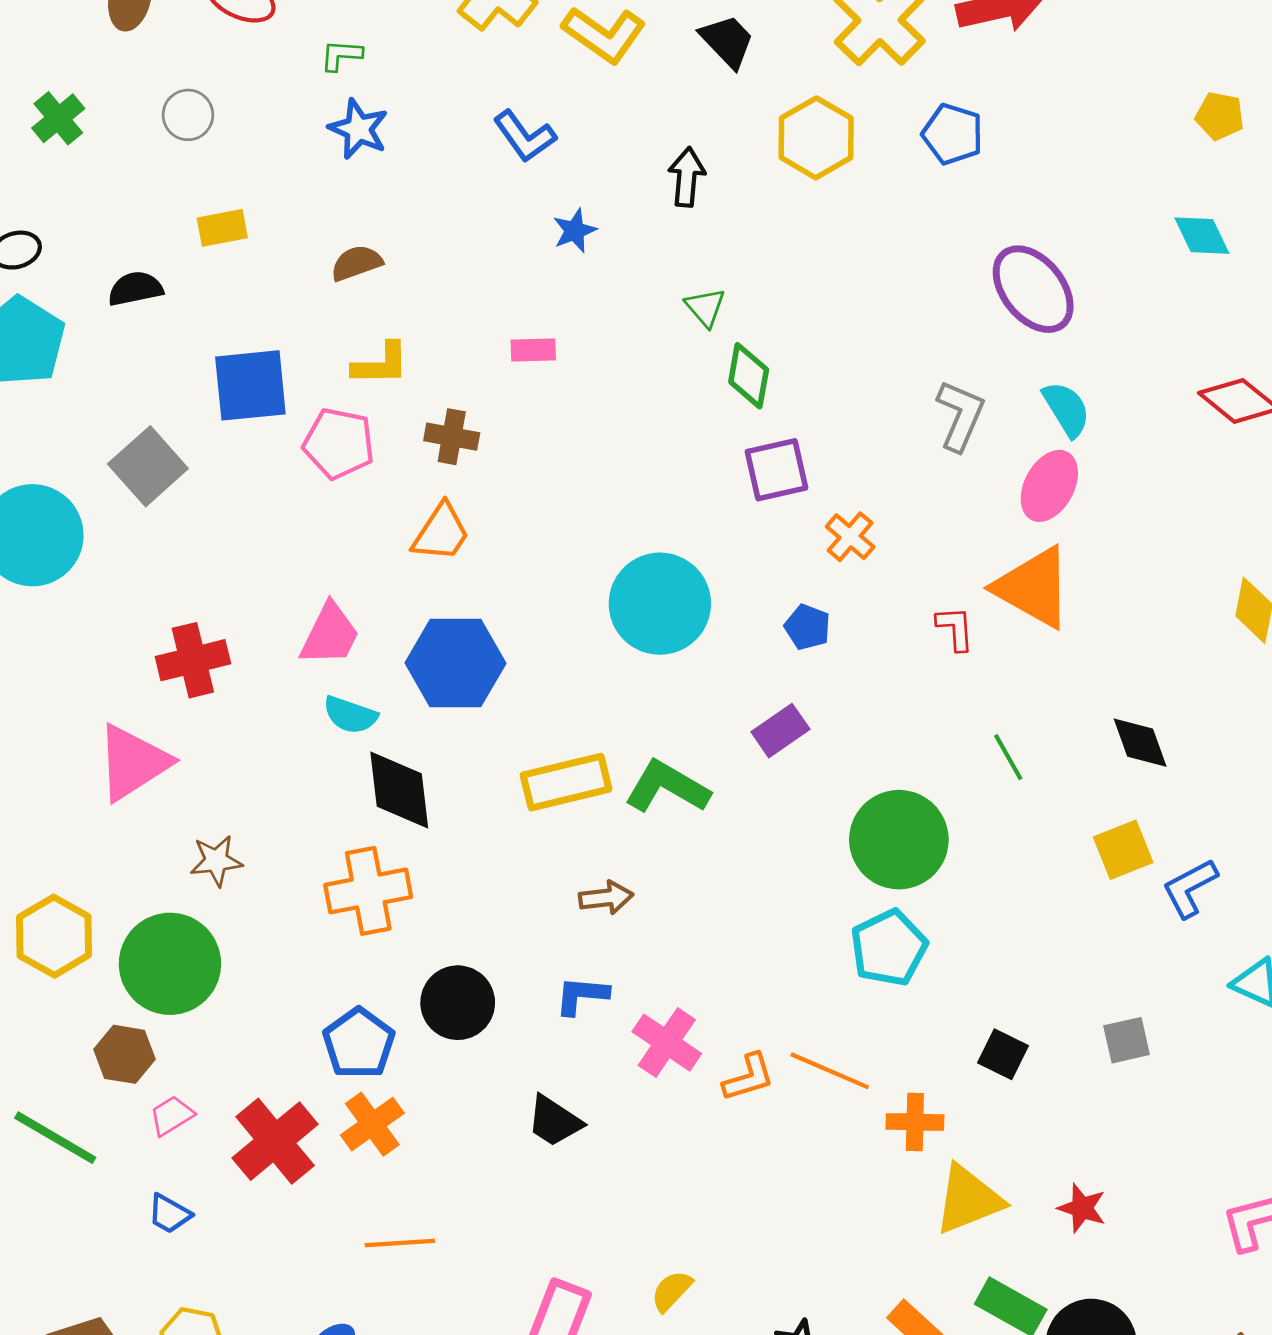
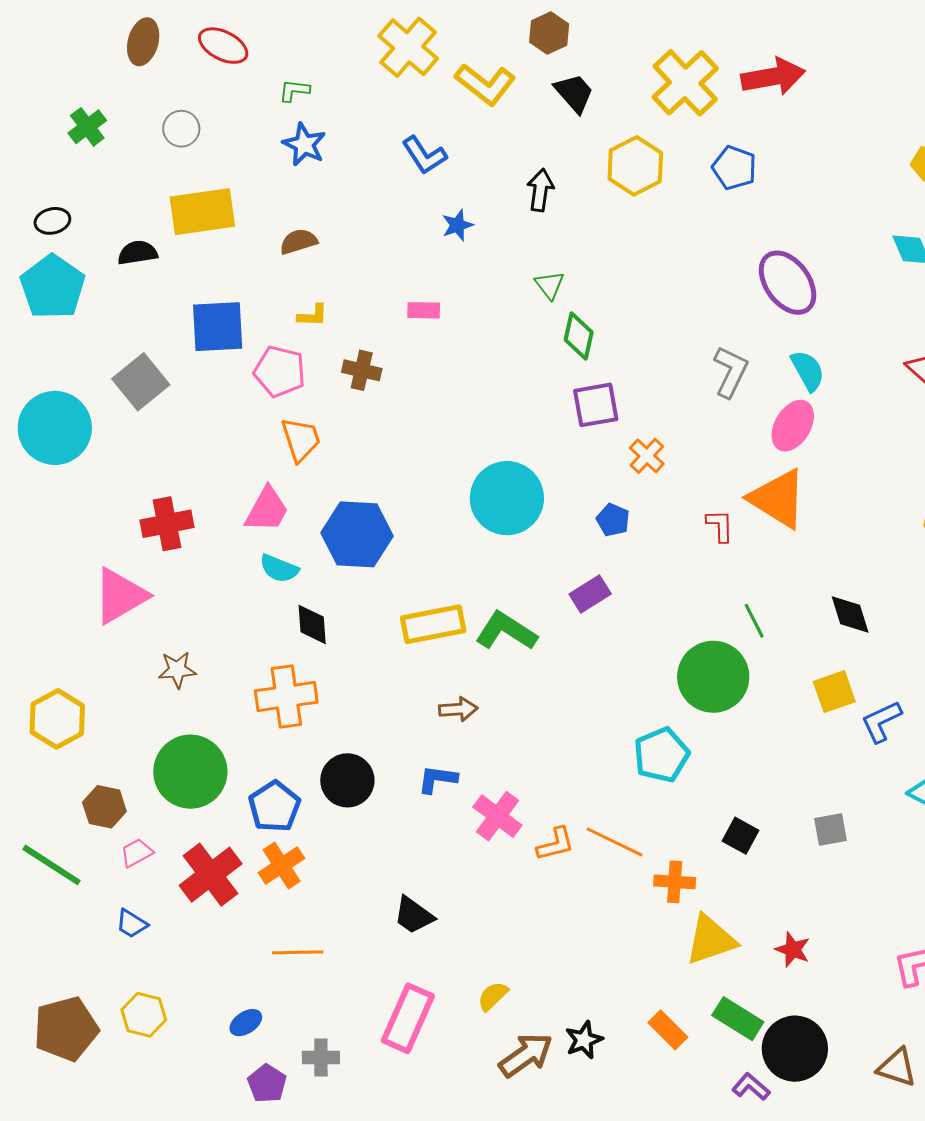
yellow rectangle: (222, 228) -> (202, 212), size x1.8
yellow L-shape: (381, 364) -> (313, 315), size x0.7
orange trapezoid: (441, 533) -> (301, 439), moved, turned -54
black diamond: (399, 790) -> (312, 624), size x0.7
green circle: (899, 840) -> (713, 677), moved
green circle: (170, 964) -> (190, 772), moved
black trapezoid: (554, 1121) -> (414, 915), moved

